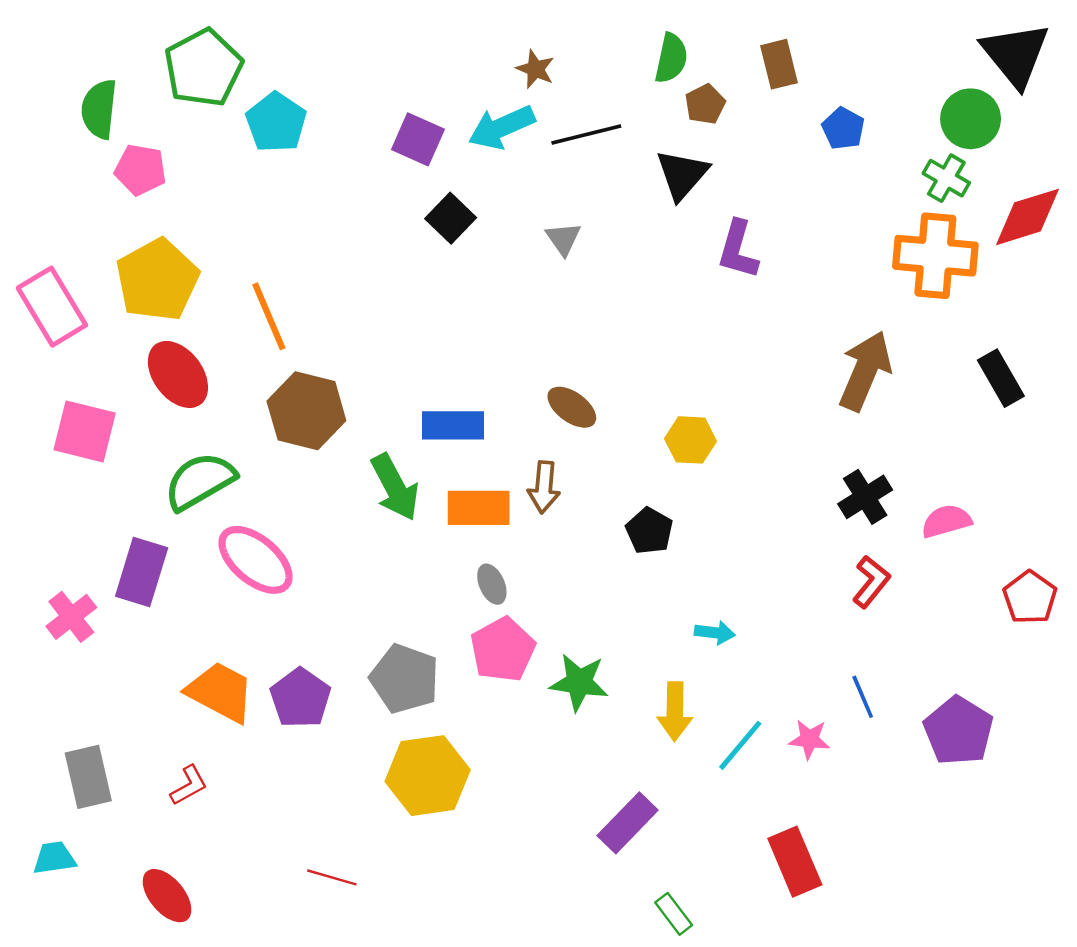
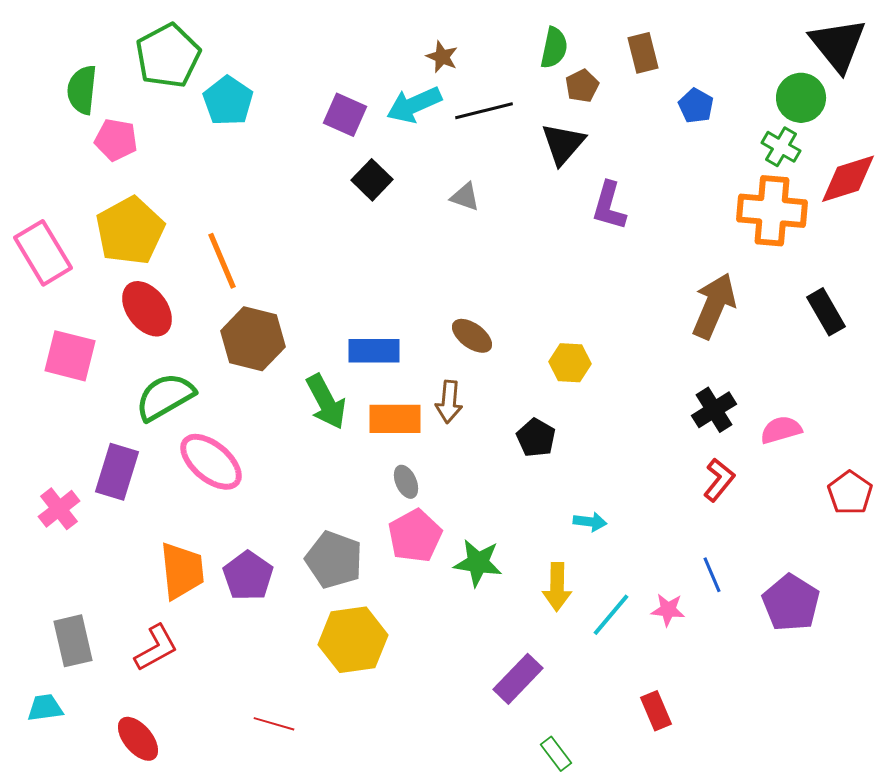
gray triangle: (563, 239) -> (465, 197), turned -36
orange trapezoid: (220, 692) -> (182, 571), turned 56
red L-shape: (189, 785) -> (156, 648), size x1.4
red rectangle: (795, 862) -> (656, 711), size x0.7

